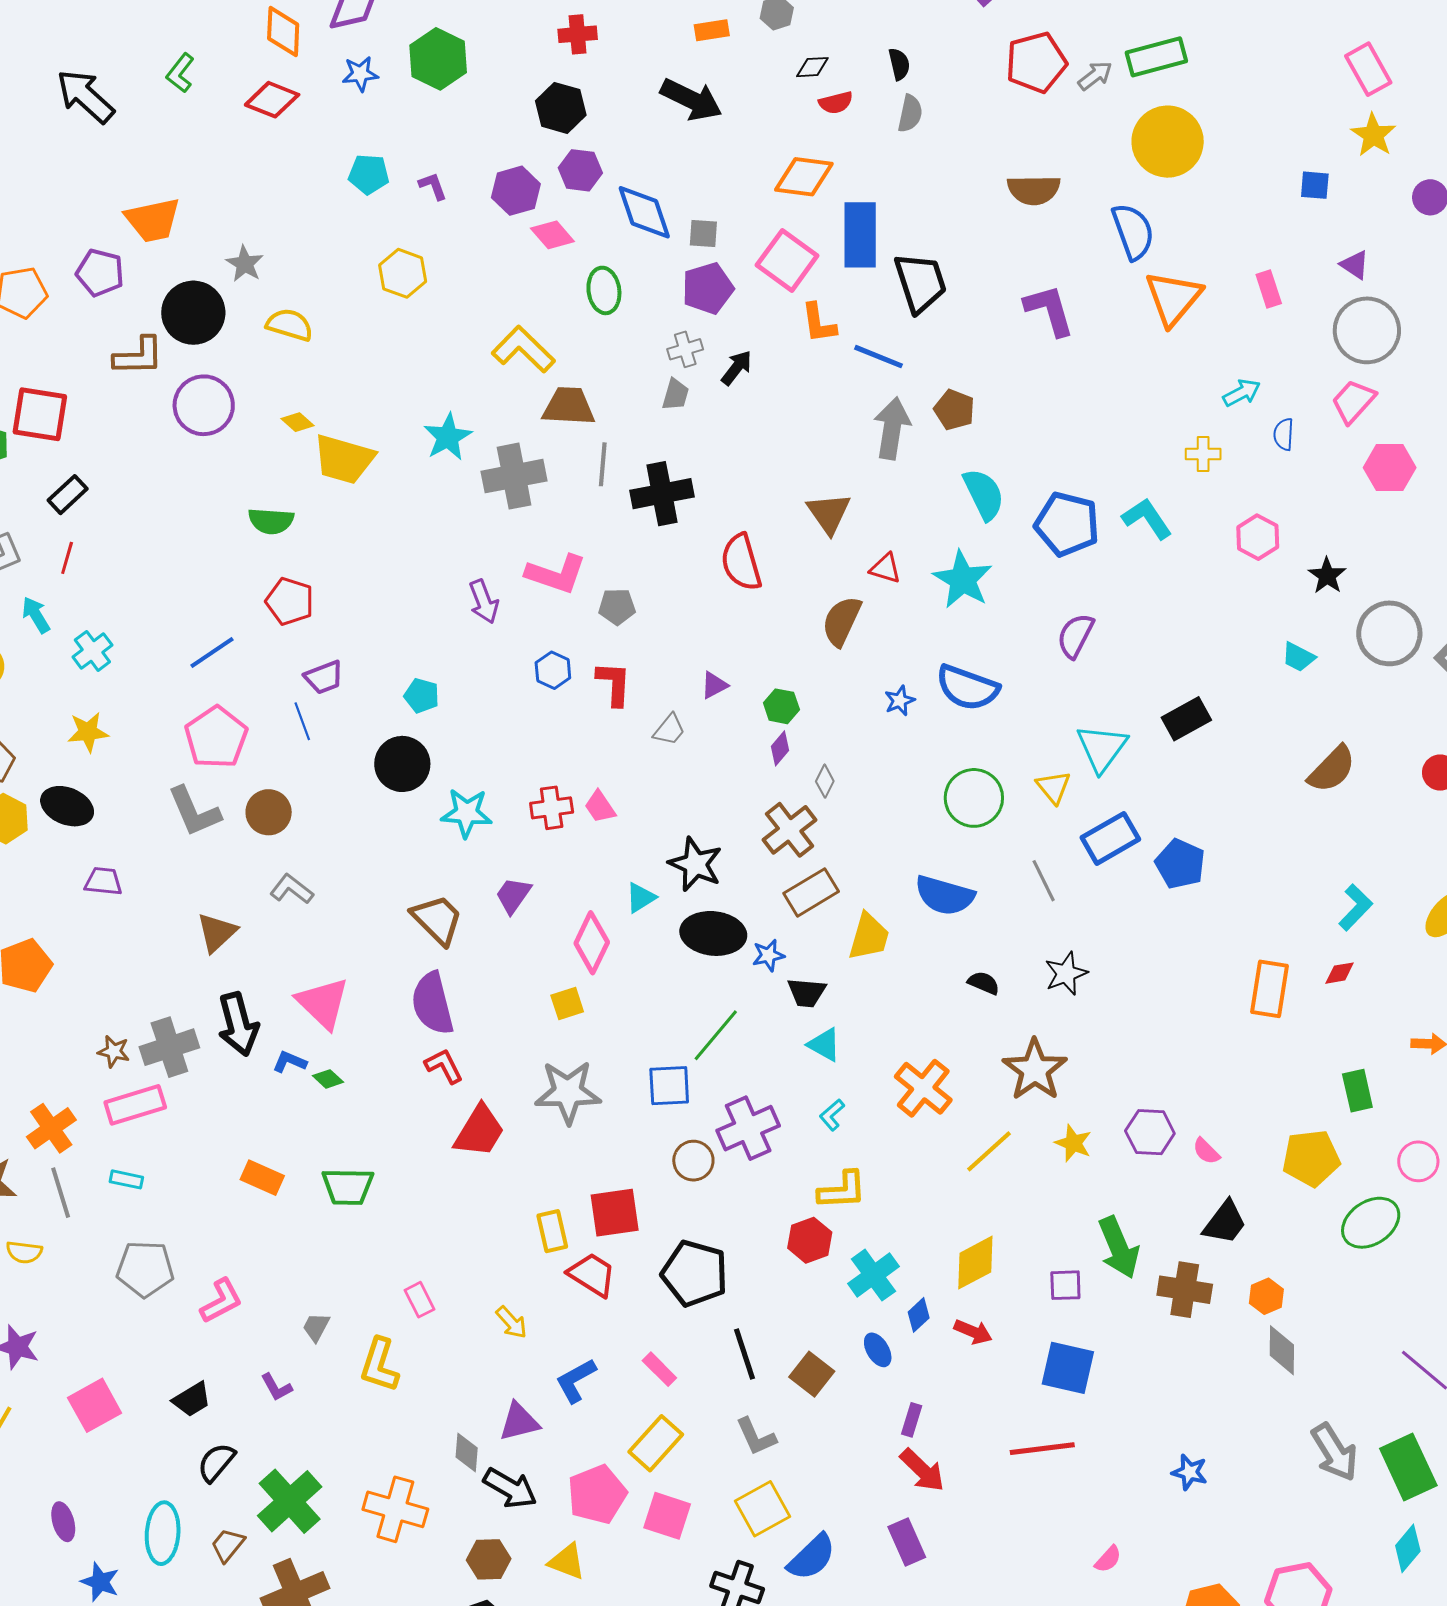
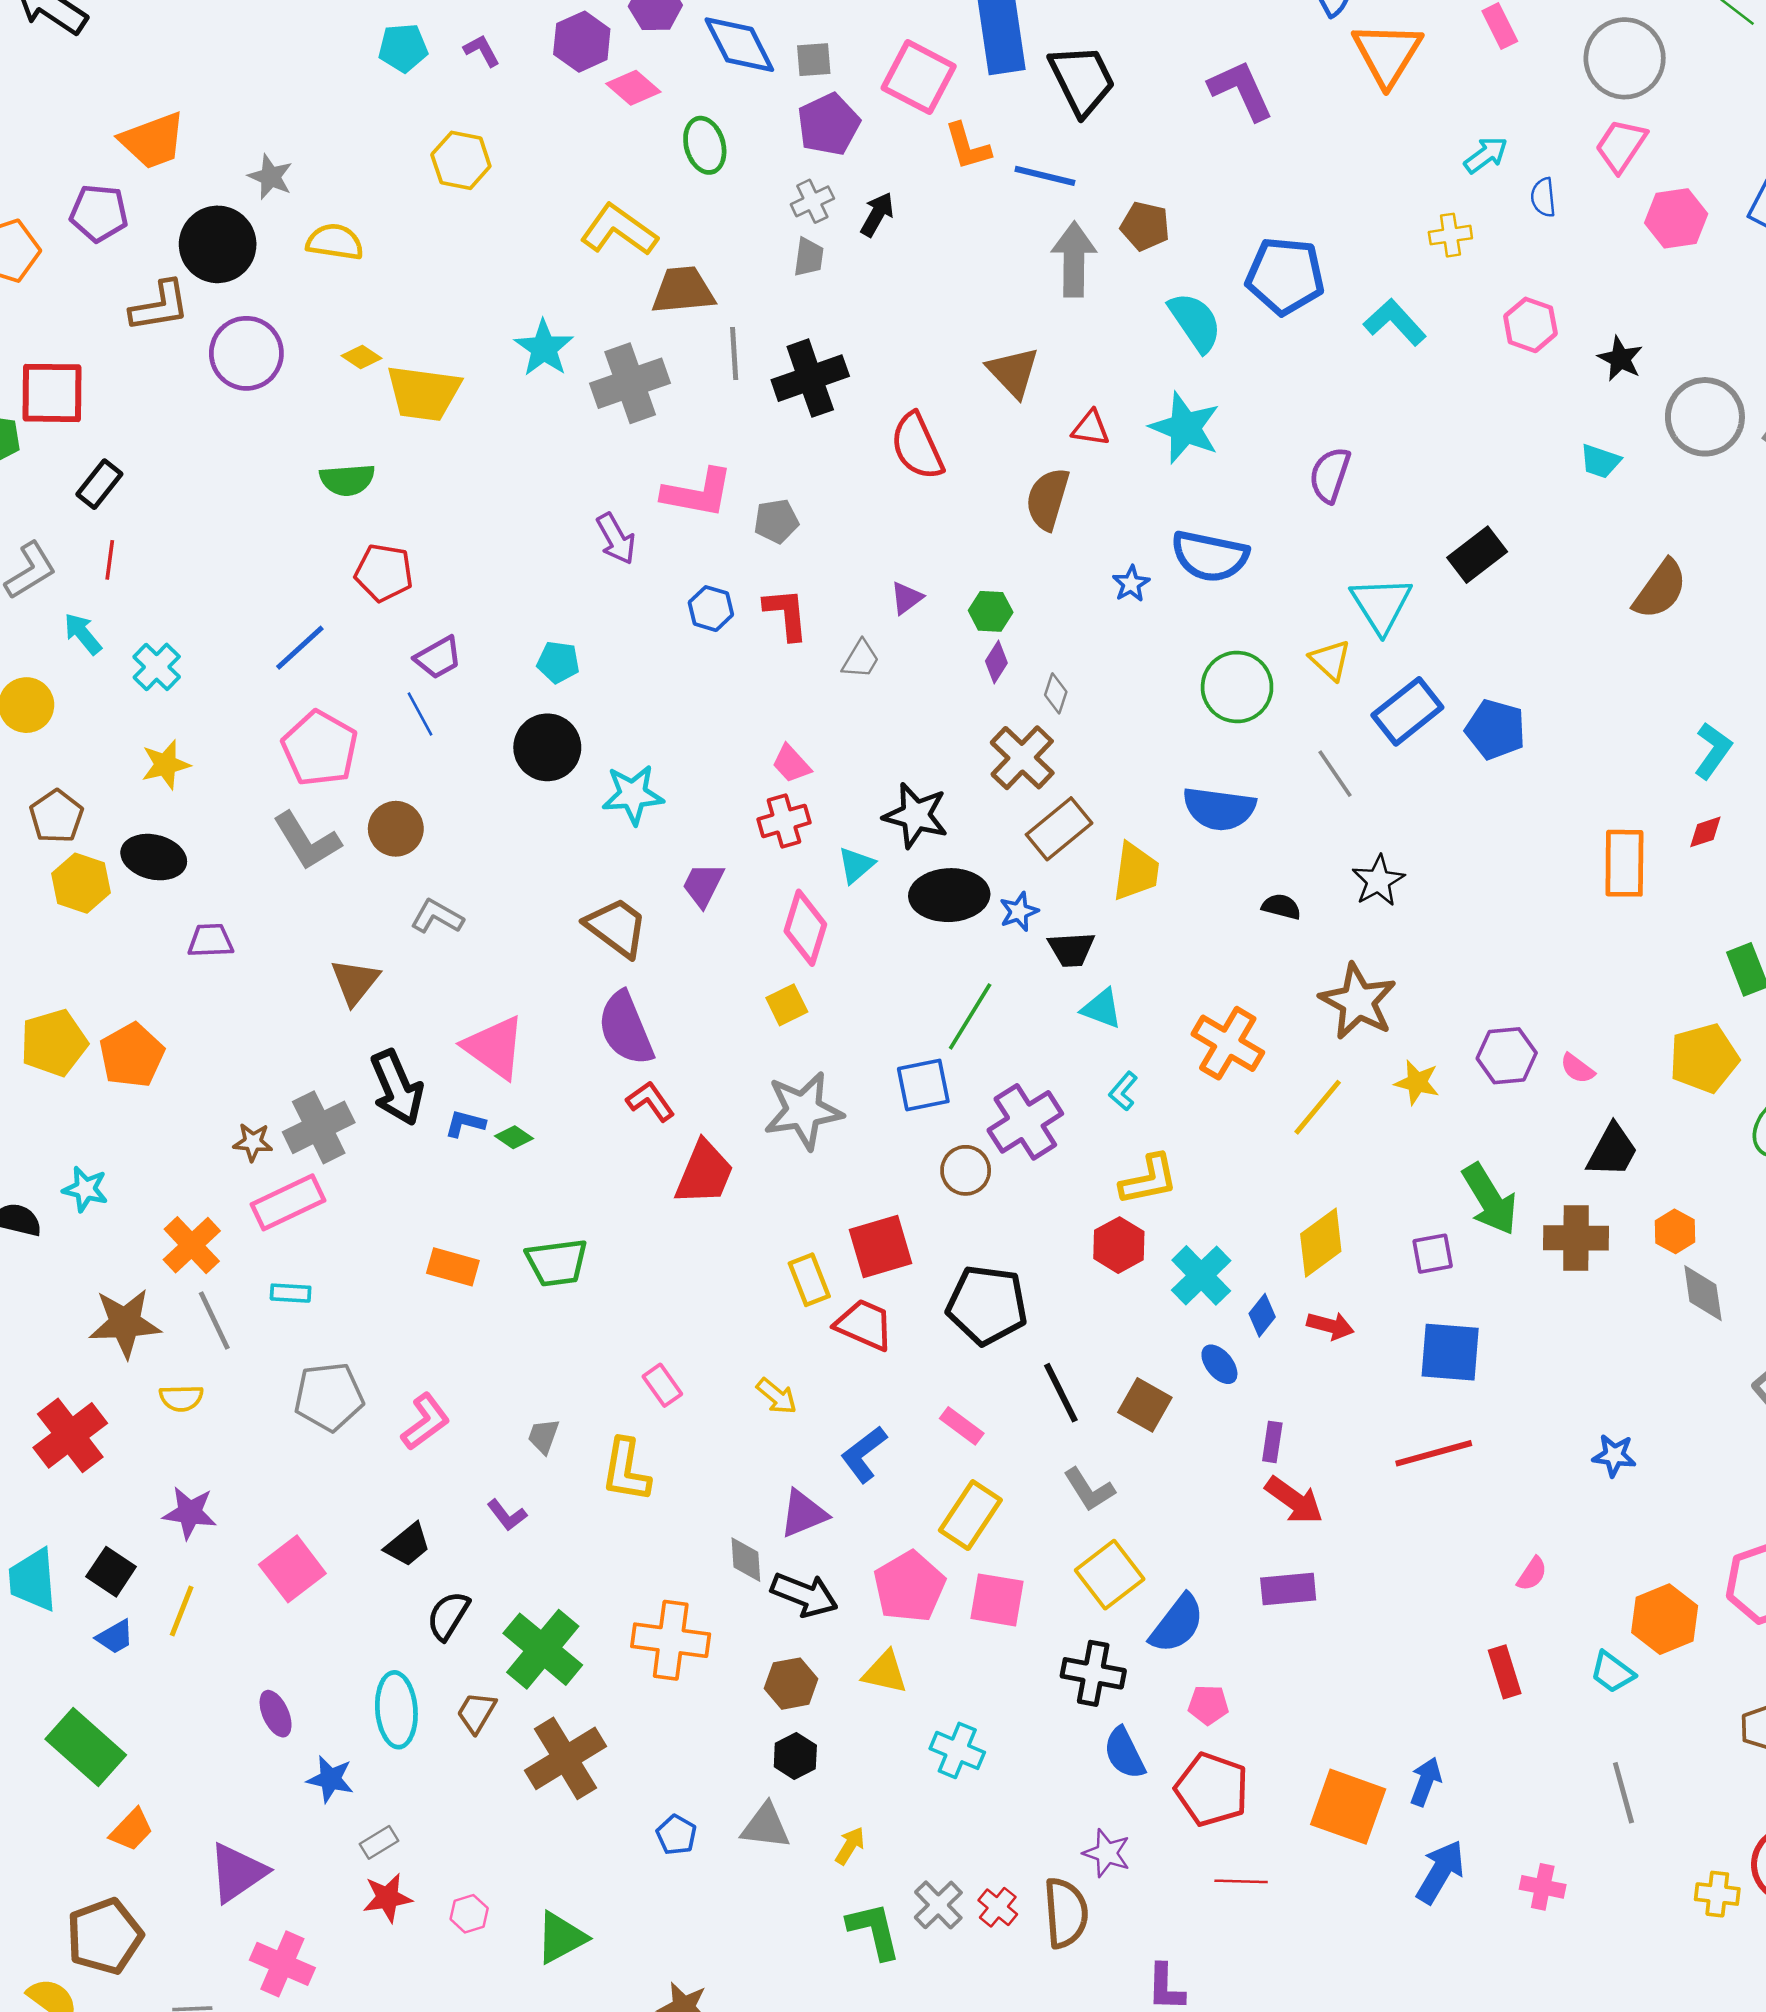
blue pentagon: (1067, 524) -> (1285, 276), moved
red cross: (552, 808) -> (784, 821), moved
purple rectangle: (907, 1542) -> (1288, 1589), turned -63

